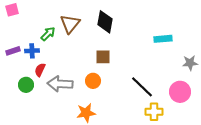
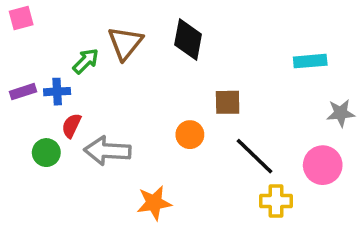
cyan rectangle: (163, 39) -> (310, 61), moved
brown square: (103, 57) -> (228, 102), moved
orange circle: (93, 81) -> (190, 135), moved

